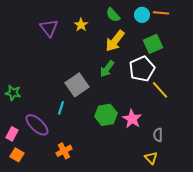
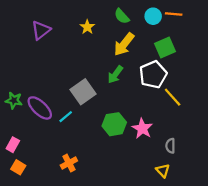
purple triangle: (49, 28) -> (41, 30), moved, turned 30
cyan line: (61, 108) -> (66, 117), turned 32
purple ellipse: (37, 125) -> (40, 108), moved

